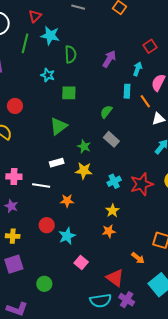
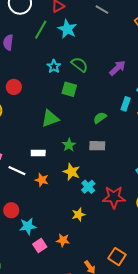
green semicircle: (70, 54) -> (79, 65), moved, turned -66
gray rectangle: (111, 139) -> (97, 146), turned -56
yellow star: (84, 171) -> (72, 172), moved
cyan cross: (114, 181) -> (88, 187), turned -32
orange star: (67, 201) -> (42, 180), moved
orange star: (109, 231) -> (63, 240), moved
pink square: (81, 263) -> (40, 246), moved

